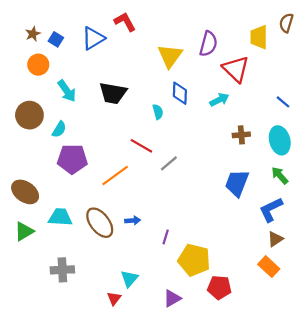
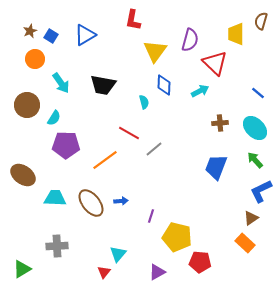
red L-shape: (125, 22) -> (133, 20), moved, turned -140
cyan ellipse: (280, 140) -> (255, 128), turned -30
blue L-shape: (271, 209) -> (261, 191), moved
green triangle: (24, 231) -> (22, 269), moved

